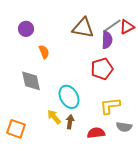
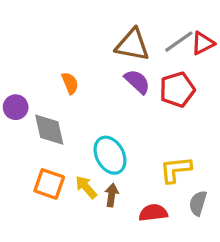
purple circle: (26, 29) -> (16, 107), moved
purple semicircle: (107, 40) -> (137, 82), moved, turned -48
red pentagon: (102, 69) -> (177, 90), moved
gray semicircle: (124, 127) -> (198, 203), turned 98
orange square: (16, 129) -> (49, 184), moved

